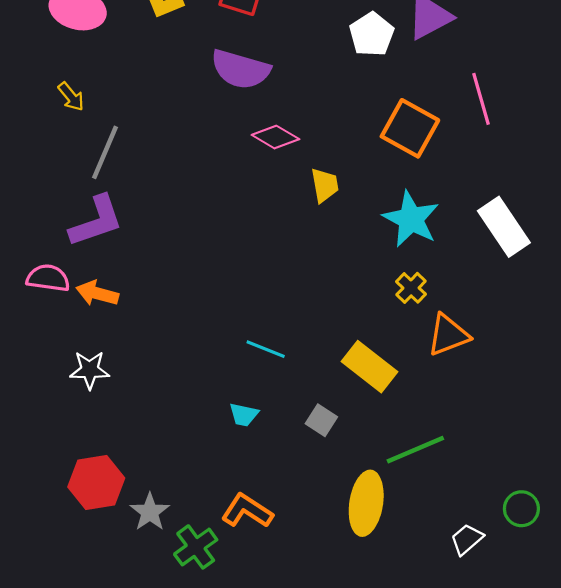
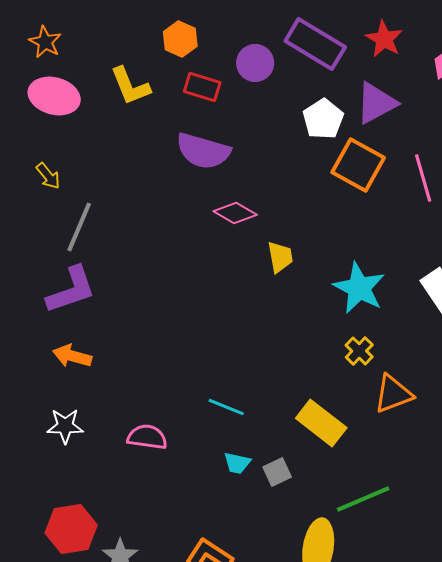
orange square: (410, 128) -> (358, 165), moved
pink semicircle: (48, 278) -> (147, 437), moved
cyan trapezoid: (244, 415) -> (237, 463), moved
gray square: (321, 420) -> (277, 472), turned 32

